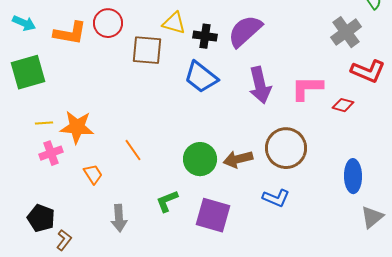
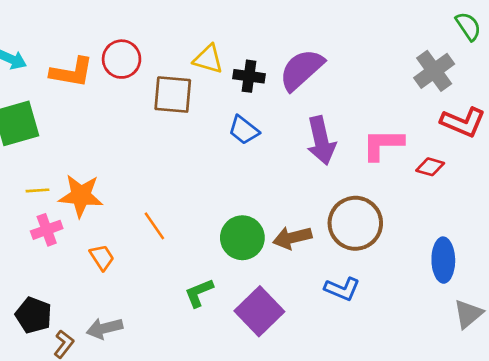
blue trapezoid: (201, 77) -> (244, 130), size x0.7
purple square: (213, 215) -> (259, 311), turned 30
gray arrow: (119, 218) -> (104, 328), moved, turned 80

